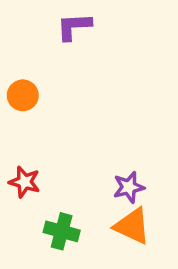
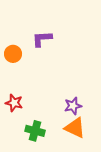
purple L-shape: (74, 26) -> (42, 39), moved

